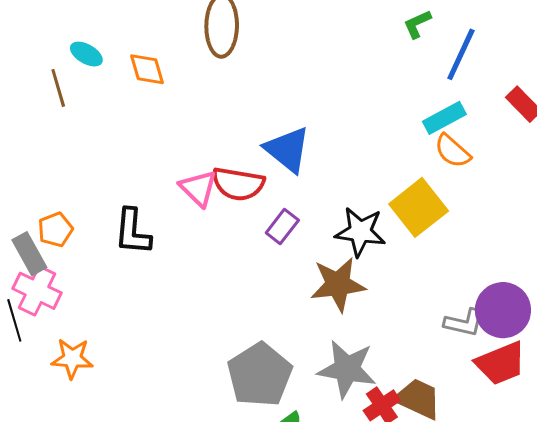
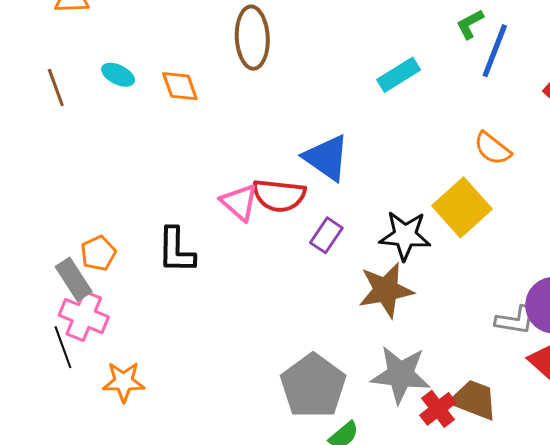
green L-shape: (417, 24) -> (470, 24), moved
brown line: (58, 88) -> (56, 88), moved
cyan rectangle: (444, 118) -> (399, 75), moved

